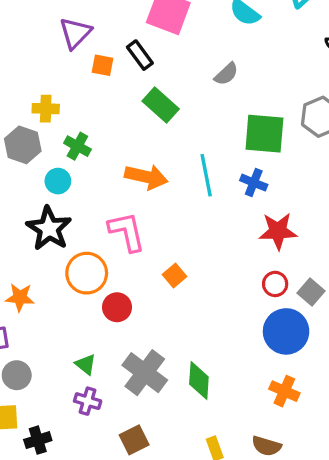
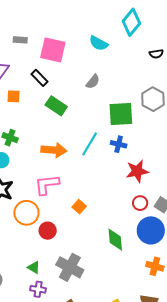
orange square: (102, 65) -> (14, 96), moved
cyan line: (206, 175) -> (90, 144), turned 50
pink L-shape: (127, 232) -> (47, 185), turned -76
green diamond: (199, 381) -> (115, 240), moved

